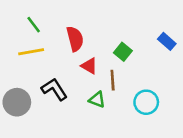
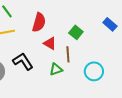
red semicircle: (75, 39) -> (39, 22), turned 30
green triangle: (97, 100) -> (56, 69), turned -40

